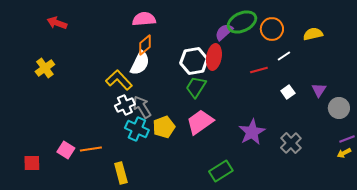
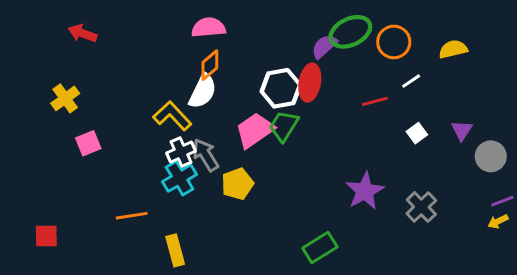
pink trapezoid: (200, 122) -> (255, 130), moved
cyan cross: (137, 129) -> (180, 178), moved, turned 35
pink square: (66, 150) -> (88, 143), moved, turned 36

